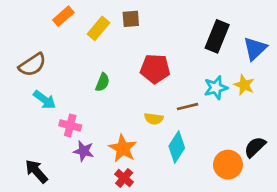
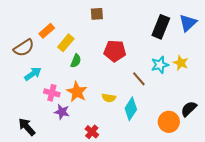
orange rectangle: (63, 16) -> (47, 31), moved
yellow rectangle: (98, 28) -> (66, 43), moved
blue triangle: (255, 49) -> (188, 23), moved
cyan arrow: (45, 100) -> (33, 74), turned -72
brown line: (187, 107) -> (139, 79), turned 63
yellow semicircle: (154, 119) -> (109, 98), moved
orange star: (123, 148) -> (77, 92), moved

